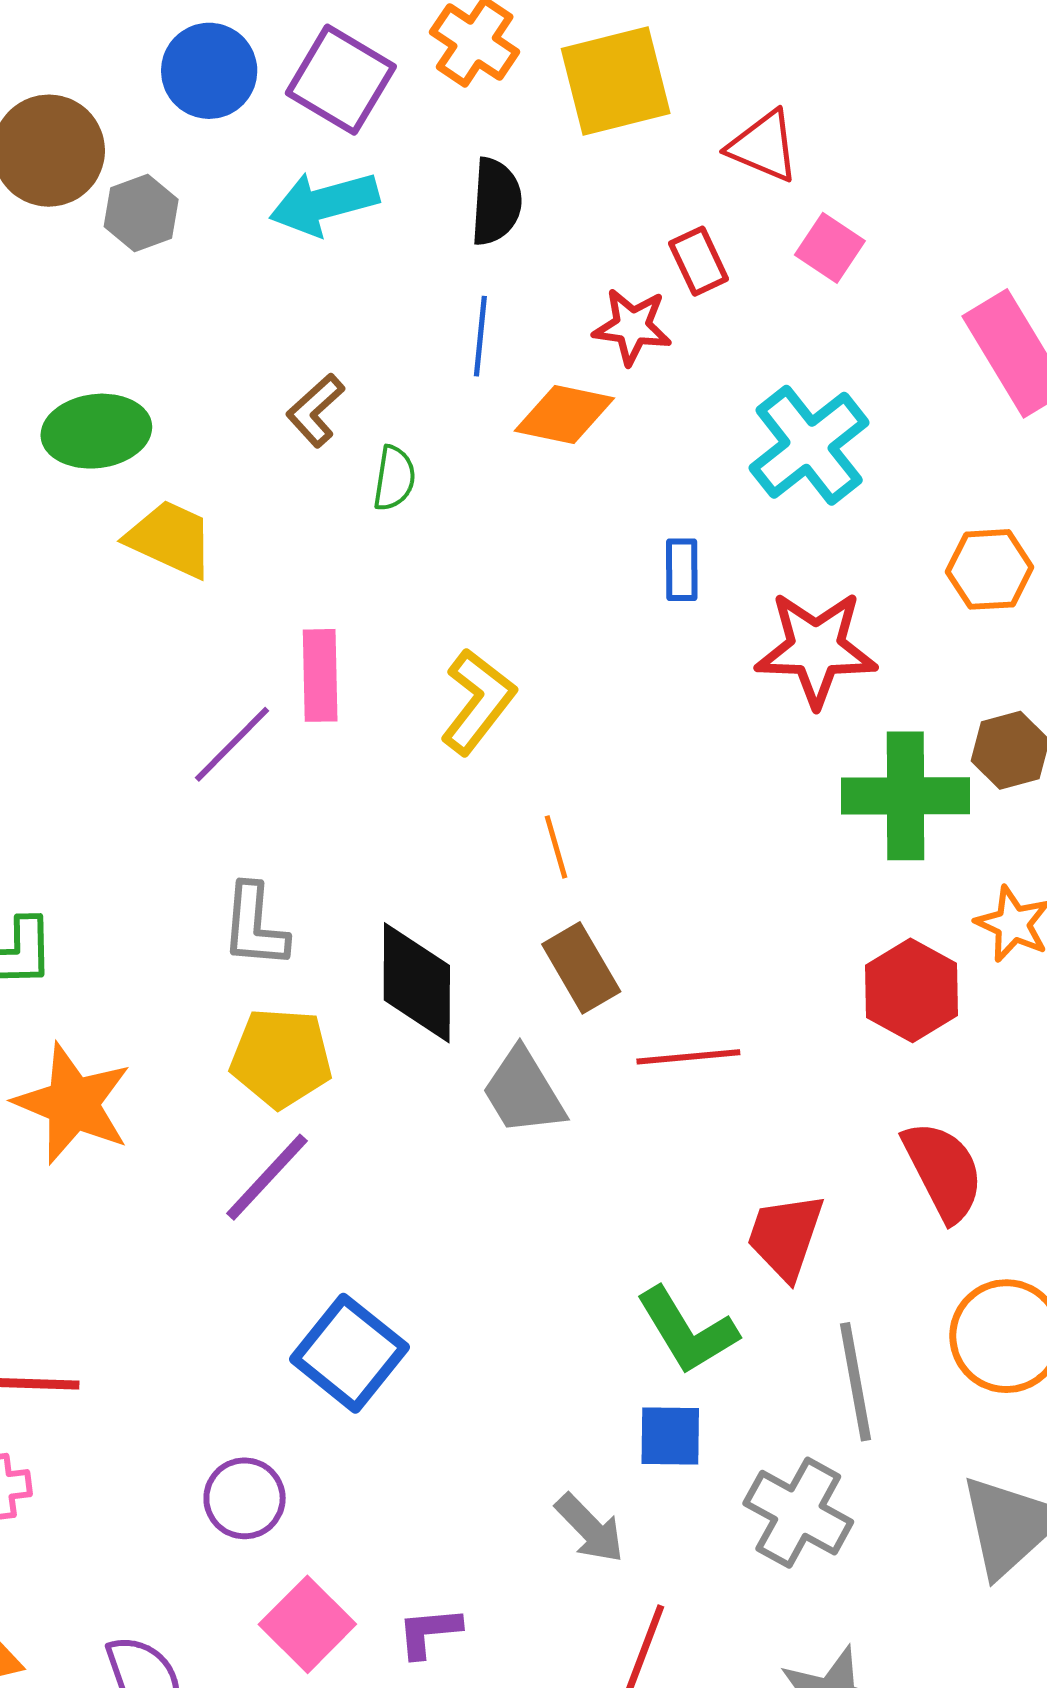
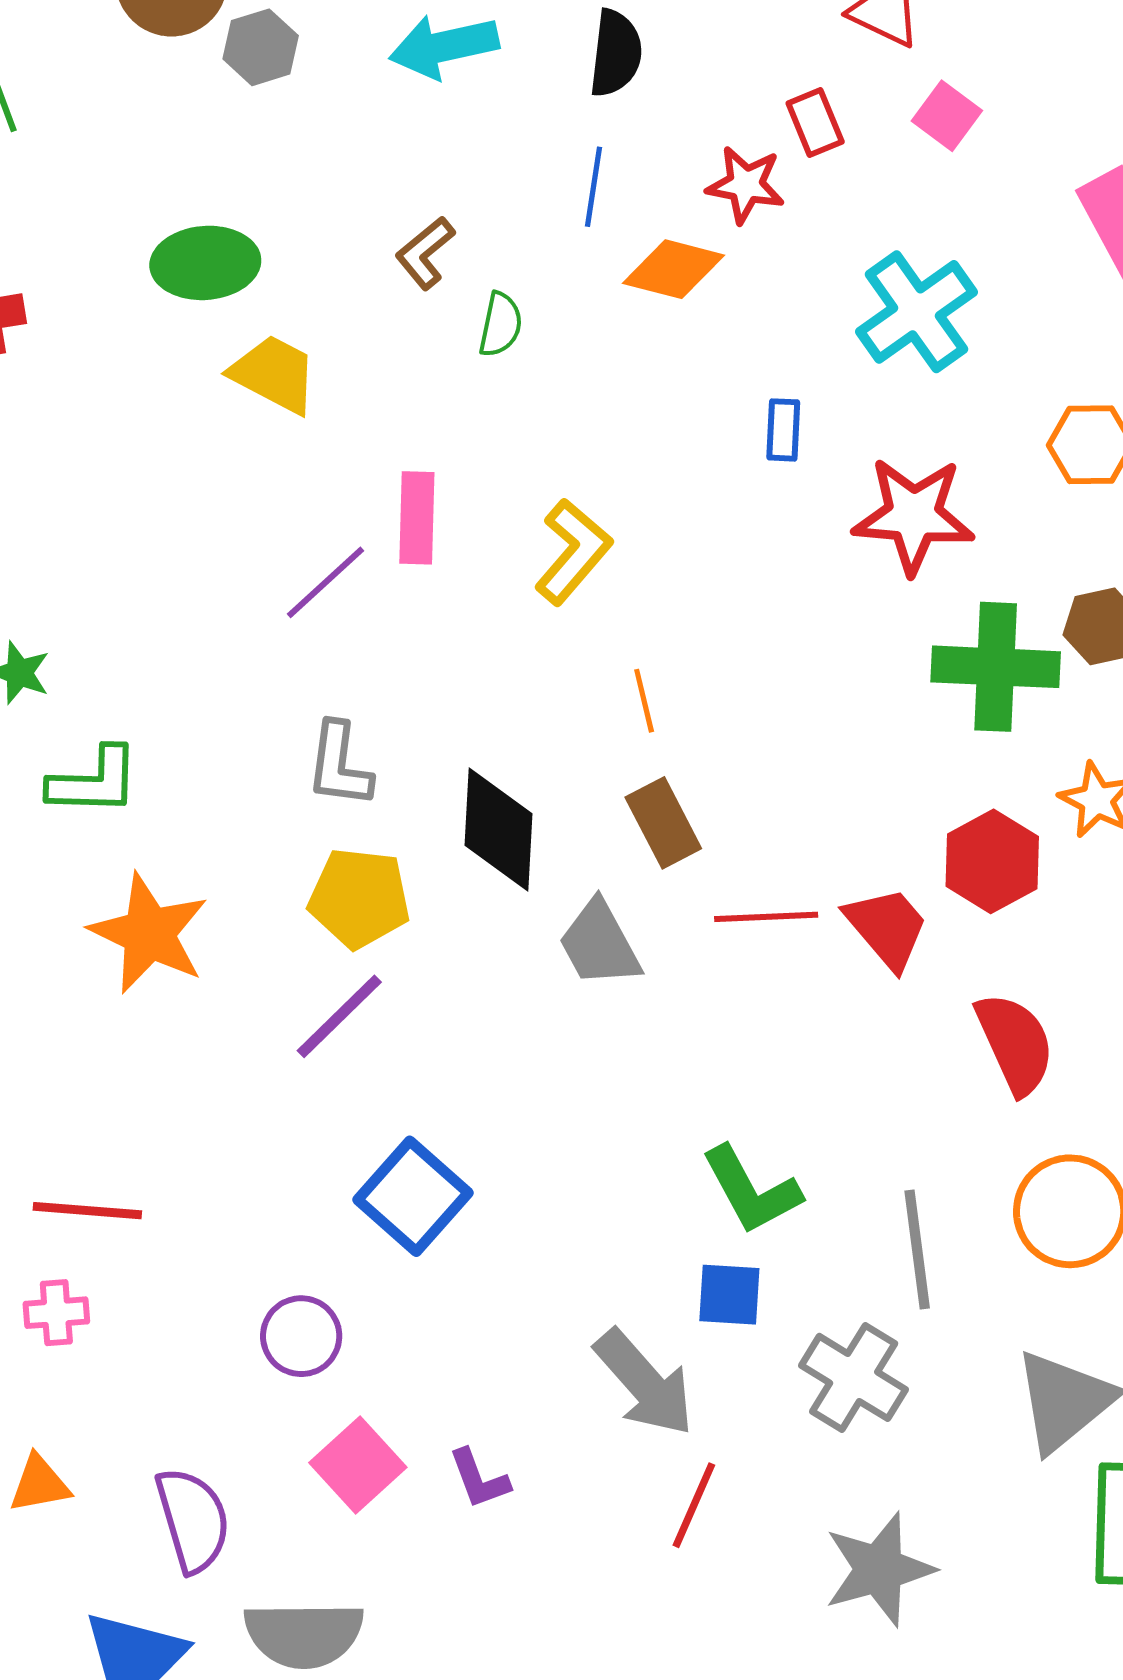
red trapezoid: (785, 1236) -> (887, 928), moved, turned 118
gray arrow: (590, 1528) -> (645, 1383), size x1.5
purple L-shape: (429, 1632) -> (479, 1479), turned -108

